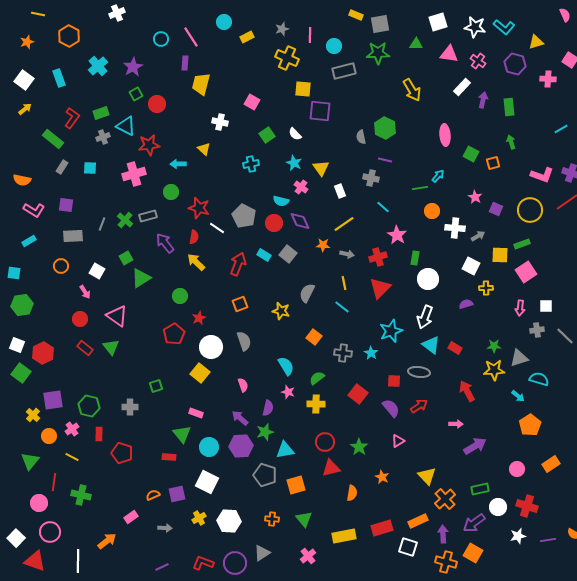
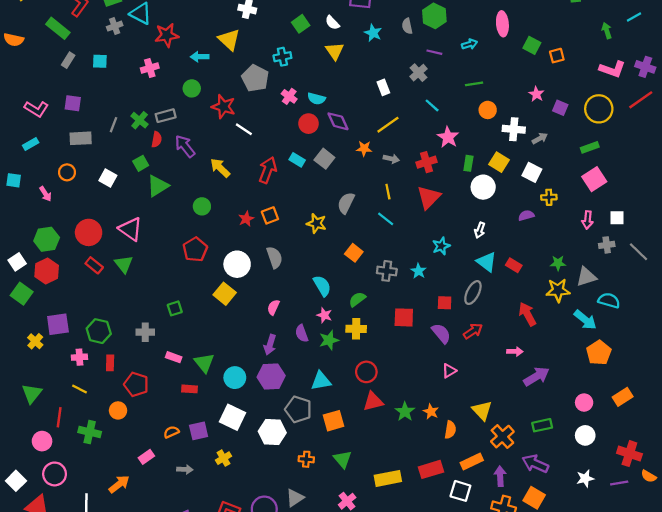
green arrow: (511, 142) -> (607, 31), moved
yellow triangle: (204, 149) -> (229, 40), size x1.5
cyan star: (294, 163) -> (373, 33), moved
yellow triangle: (321, 168) -> (335, 51), moved
pink cross: (134, 174) -> (150, 68), size x0.7
cyan arrow: (438, 176) -> (470, 44), moved, turned 32
gray cross: (371, 178) -> (419, 73), turned 35
orange semicircle: (22, 180) -> (14, 40), moved
pink cross: (301, 187) -> (289, 96), moved
gray pentagon: (244, 216) -> (255, 78), moved
red semicircle: (194, 237) -> (157, 139), moved
yellow square: (500, 255) -> (499, 162), moved, turned 30
pink arrow: (85, 292) -> (45, 194), moved
green hexagon: (22, 305) -> (47, 239), moved
white arrow: (425, 317) -> (480, 230), size x0.6
red star: (199, 318) -> (246, 219), moved
red circle: (80, 319) -> (89, 232), size x1.5
cyan star: (391, 331) -> (441, 246), size x0.7
white square: (17, 345) -> (17, 262), turned 35
gray ellipse: (419, 372) -> (473, 293), turned -70
pink semicircle: (243, 385) -> (273, 307), turned -136
red square: (358, 394) -> (404, 317), turned -36
cyan arrow: (518, 396) -> (585, 320), size x1.5
purple semicircle: (268, 408) -> (302, 333), turned 147
pink rectangle: (196, 413) -> (174, 357), moved
purple arrow: (240, 418) -> (270, 345), turned -114
pink cross: (72, 429) -> (79, 357), turned 32
green star: (265, 432) -> (329, 340), moved
orange circle: (49, 436) -> (118, 410), moved
green star: (359, 447) -> (405, 412), moved
orange semicircle: (352, 493) -> (450, 430), moved
red cross: (527, 506) -> (629, 454), moved
white circle: (498, 507) -> (585, 435), moved
white hexagon: (229, 521) -> (272, 432), moved
purple arrow: (474, 523) -> (535, 464), turned 60

